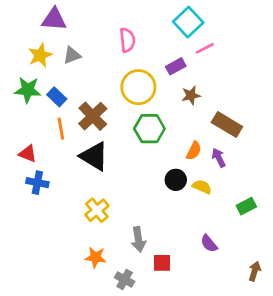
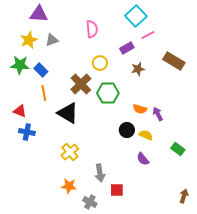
yellow circle: (138, 87) -> (100, 63), size x0.6
brown cross: (93, 116) -> (81, 84), moved
brown rectangle: (227, 124) -> (174, 61), moved
orange semicircle: (194, 151) -> (140, 109), turned 80
green rectangle: (246, 206) -> (178, 149), turned 64
purple semicircle: (209, 243) -> (143, 159), moved

